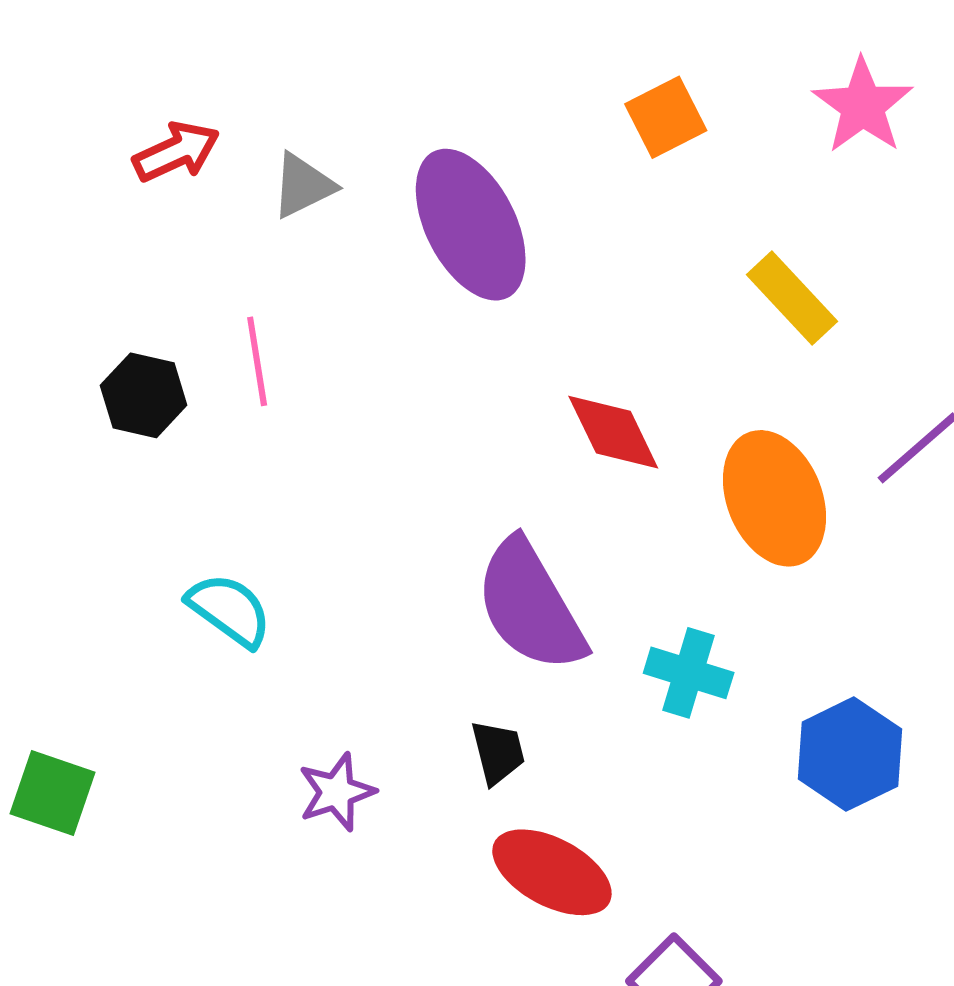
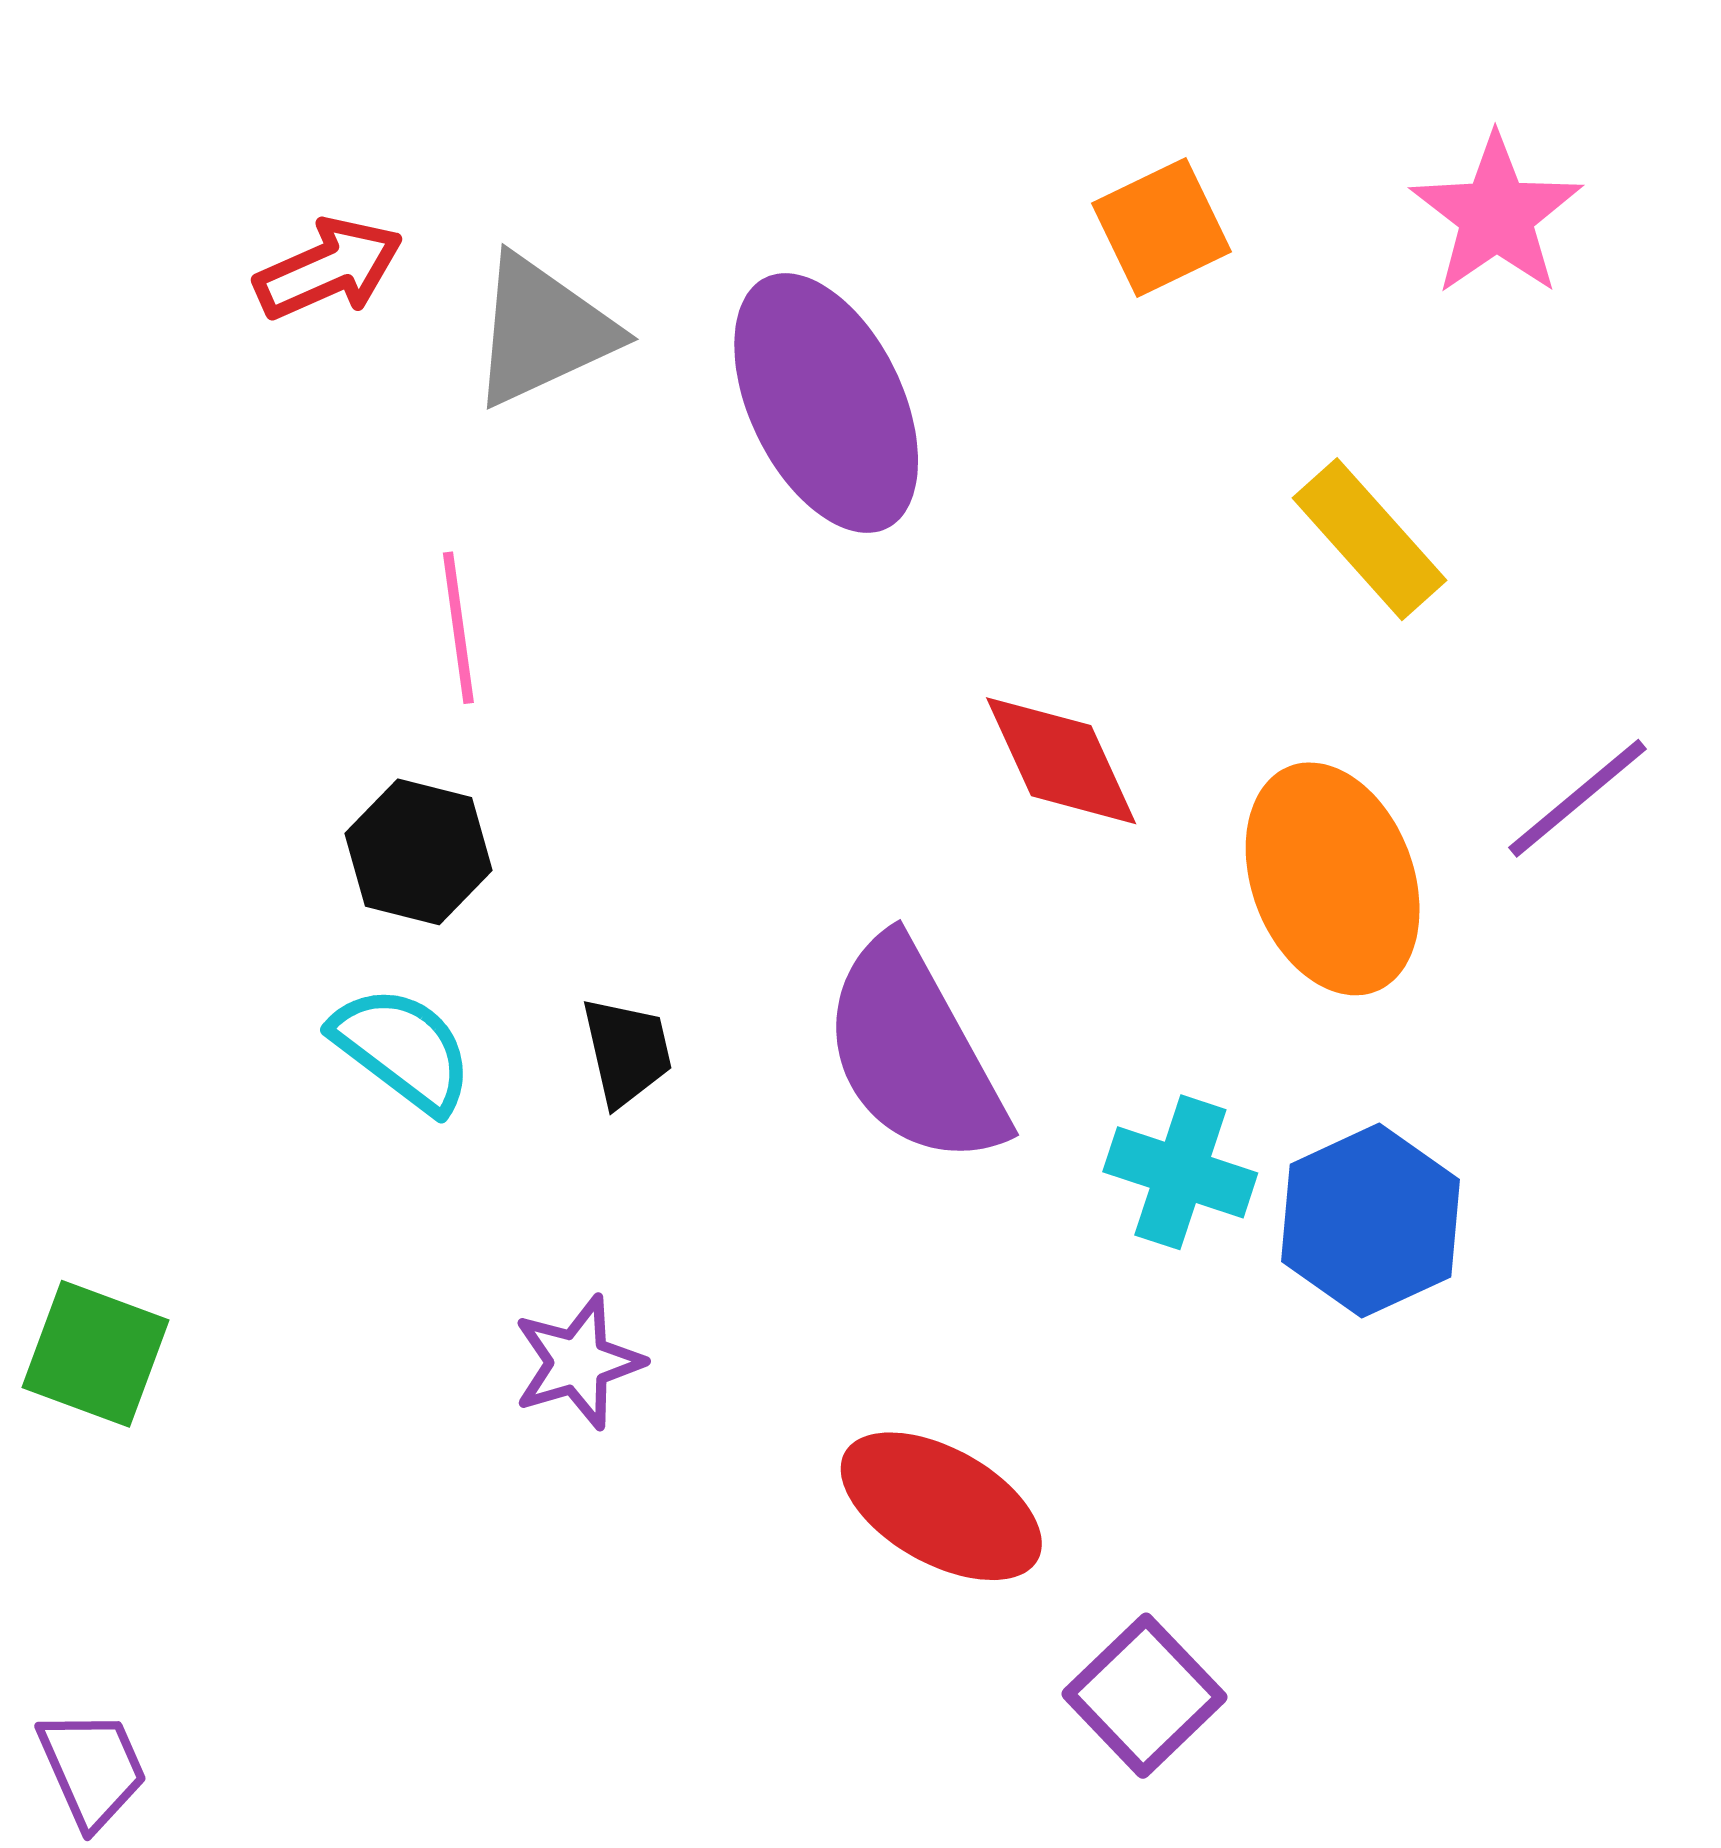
gray triangle: (303, 186) -> (543, 331), size x1.4
black hexagon: (144, 395) -> (418, 852), moved
black trapezoid: (498, 752) -> (627, 1051), moved
blue hexagon: (850, 754) -> (1370, 1221), moved

